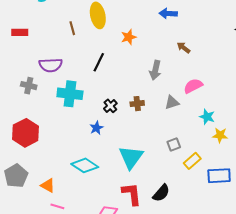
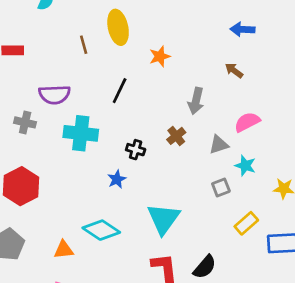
blue arrow: (168, 14) -> (242, 29), moved
brown cross: (137, 104) -> (176, 136), moved, turned -32
black cross: (110, 106) -> (136, 150), turned -32
cyan star: (207, 117) -> (245, 166), moved
gray square: (174, 144) -> (221, 187), moved
orange triangle: (48, 185) -> (64, 250), moved, turned -35

